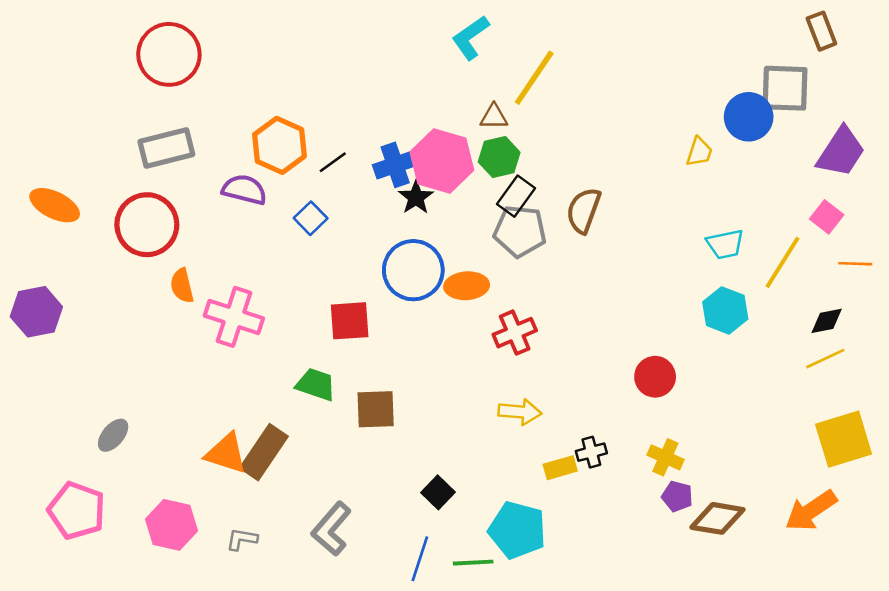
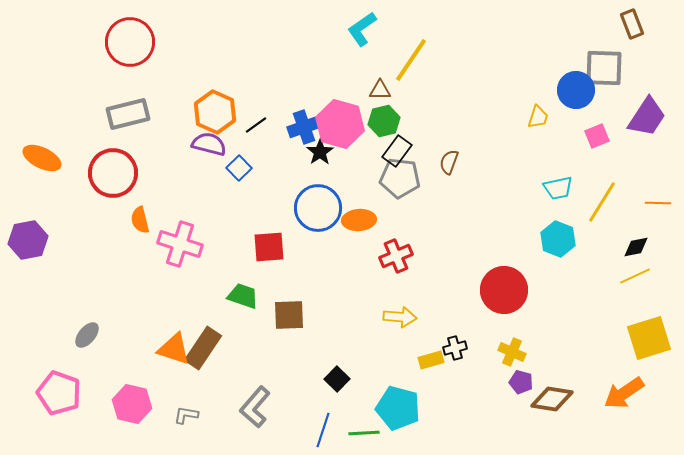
purple semicircle: (244, 190) -> (209, 144), moved
brown semicircle: (584, 210) -> (449, 162), size x0.7
pink square: (827, 217) -> (597, 136), moved, turned 30
red circle: (655, 377) -> (504, 290), size x1.5

